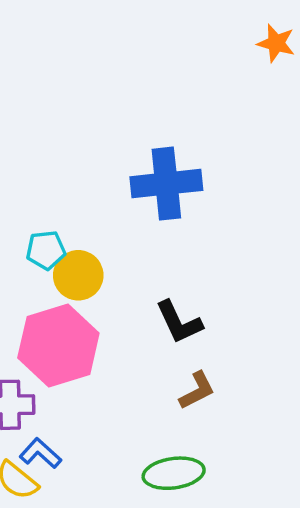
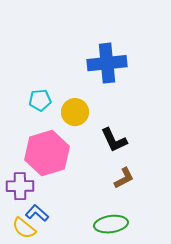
yellow circle: (78, 275) -> (75, 112), moved

